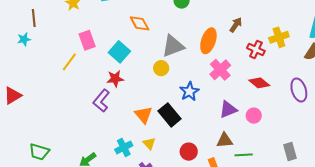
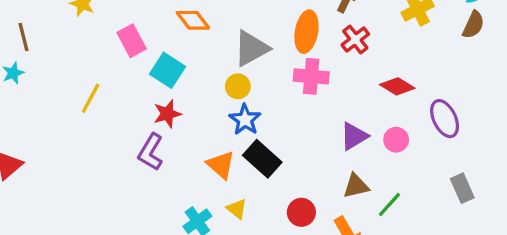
pink rectangle: (87, 40) -> (132, 41), moved
red cross: (256, 50) -> (355, 39), moved, turned 36
pink cross: (220, 70) -> (311, 76), moved, turned -35
purple ellipse: (299, 90) -> (445, 119), moved
blue star: (189, 91) -> (245, 120), moved
green line: (244, 155) -> (389, 205), turned -36

